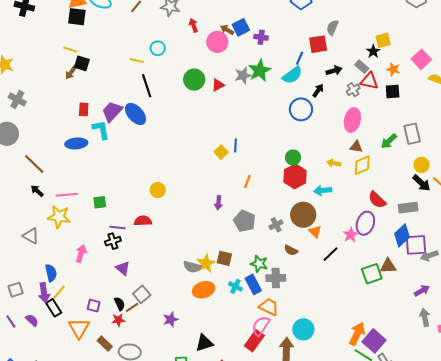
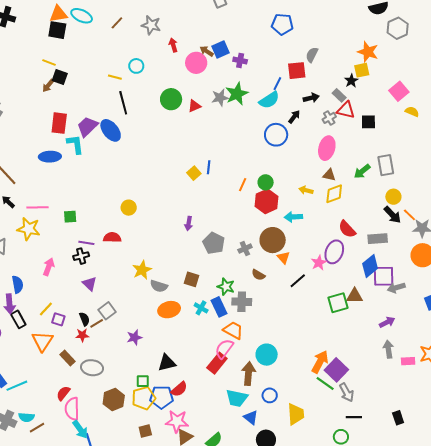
orange star: (393, 69) -> (368, 52), moved, size x1.5
red rectangle: (84, 109) -> (59, 123), size x1.5
orange line: (247, 181) -> (243, 185), moved
yellow star: (206, 263) -> (142, 270), moved
yellow line: (59, 292) -> (46, 309), moved

